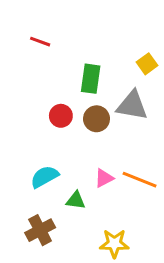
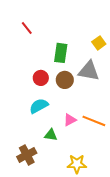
red line: (40, 42) -> (27, 28), turned 32
cyan semicircle: (45, 177) -> (39, 106), moved

